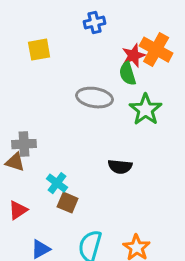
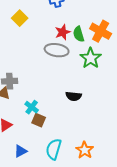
yellow square: (39, 50) -> (20, 18), turned -35
orange cross: (156, 50) -> (101, 31), moved
red star: (134, 56) -> (63, 32), moved

